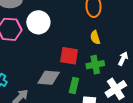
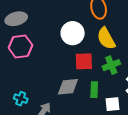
white circle: (38, 22) -> (73, 33), moved
yellow semicircle: (95, 37) -> (106, 38), size x1.6

